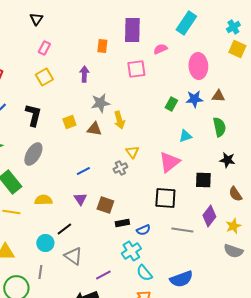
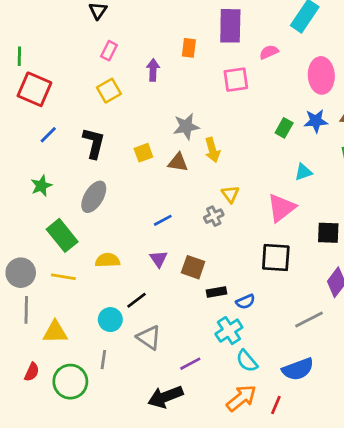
purple arrow: (84, 74) -> (153, 70), moved
gray line: (182, 230) -> (309, 320), moved, turned -35

